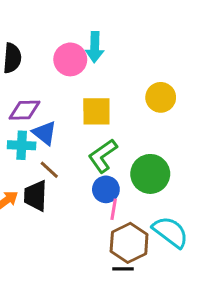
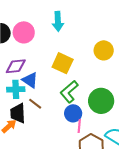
pink circle: (70, 59) -> (24, 32), moved
yellow square: (96, 111) -> (63, 63), turned 30
black trapezoid: (36, 196) -> (18, 113), moved

